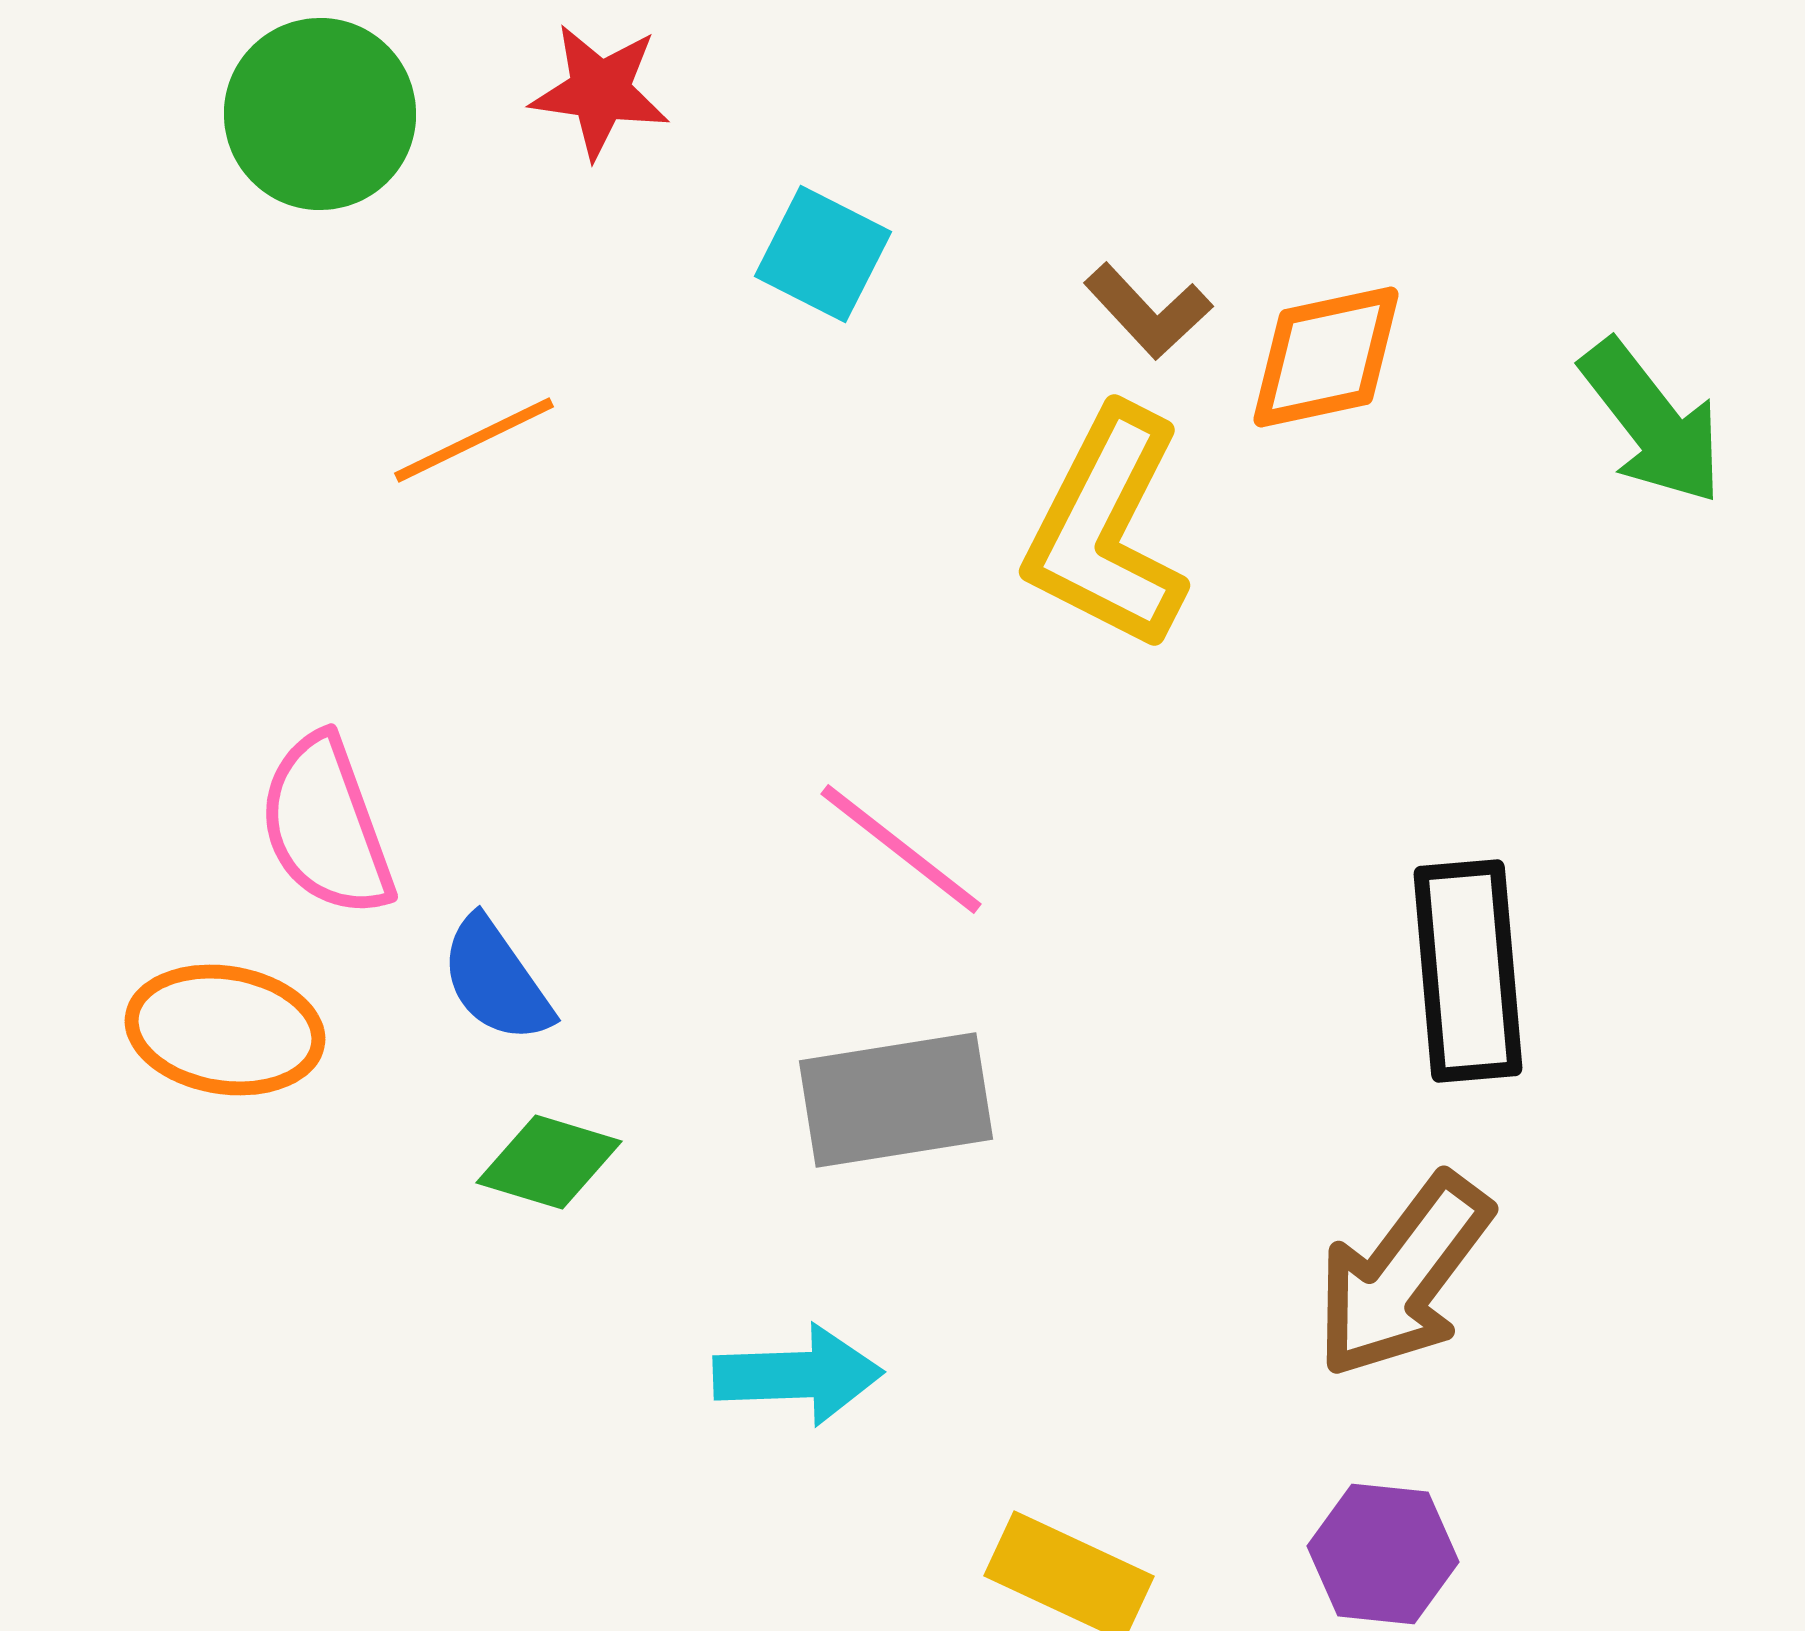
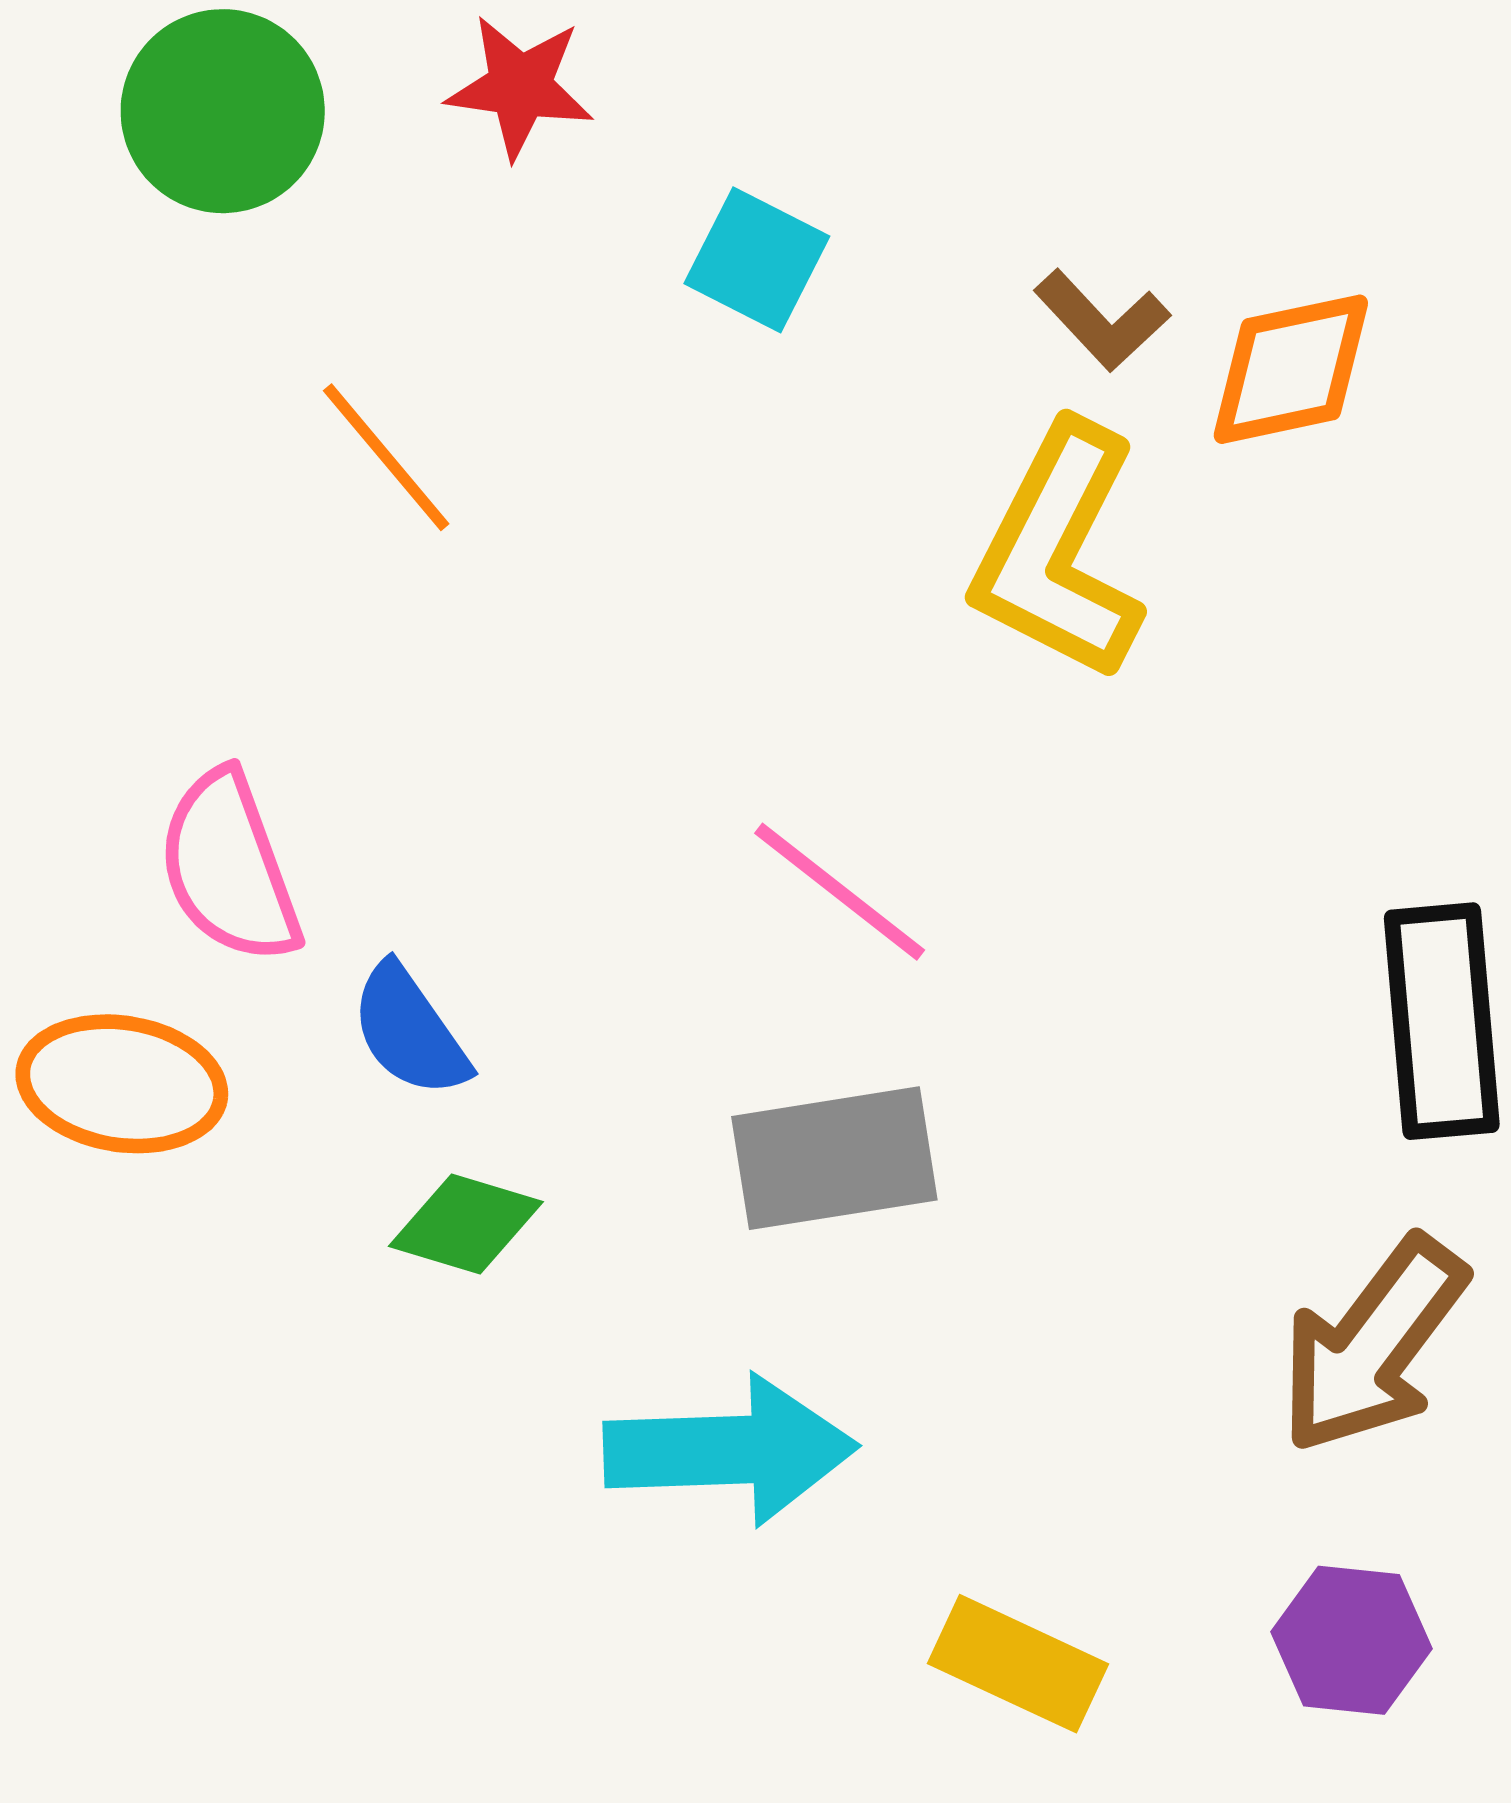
orange line: (474, 440) -> (386, 457), turned 76
cyan arrow: (798, 1375) -> (730, 1450), size x1.4

